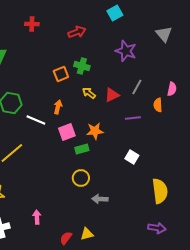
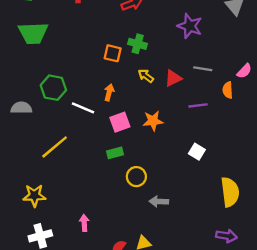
orange square: (61, 74) -> (113, 53), turned 35
gray line: (137, 87) -> (203, 69), turned 70
pink semicircle: (172, 89) -> (244, 71), turned 32
green rectangle: (82, 149) -> (115, 153), moved

